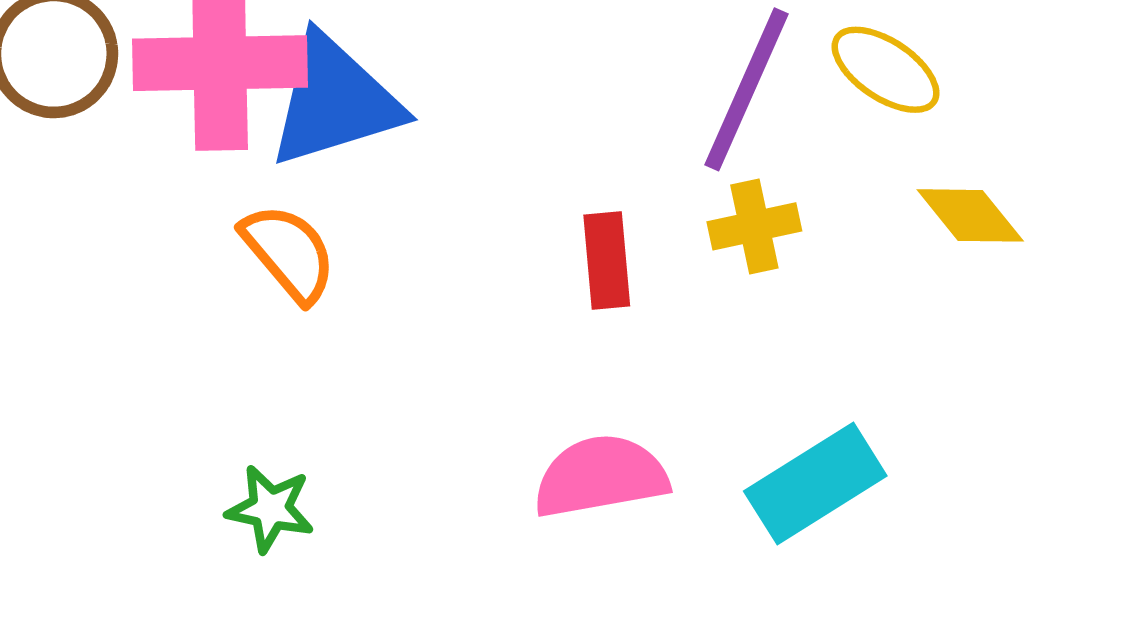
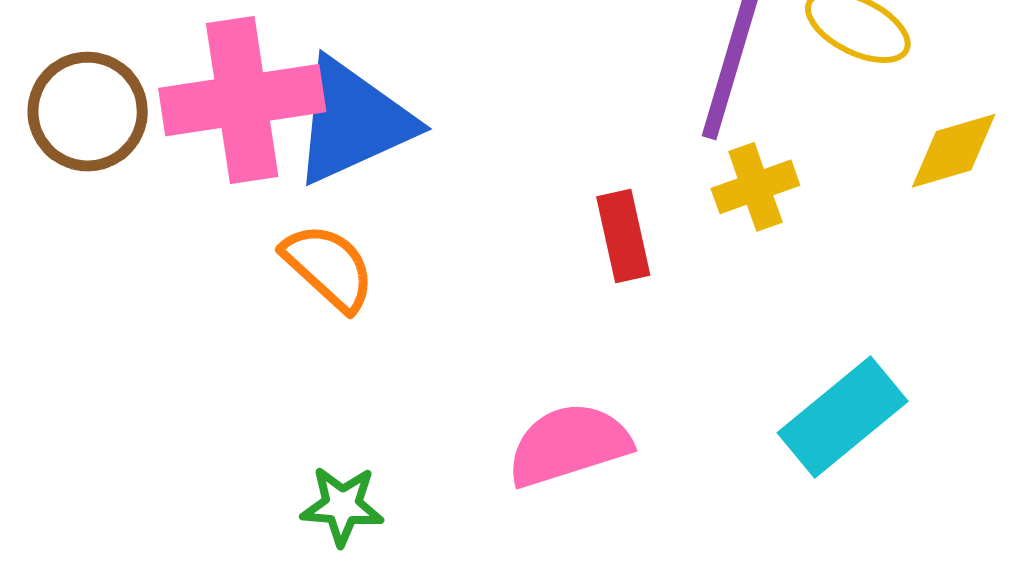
yellow diamond: (970, 215) -> (954, 151), turned -60
pink semicircle: (601, 476) -> (569, 445), moved

